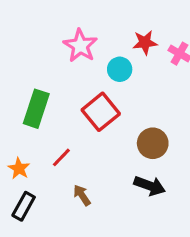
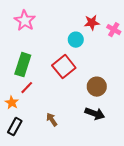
pink star: (80, 46) -> (25, 21), moved
red line: (61, 157) -> (27, 88), moved

